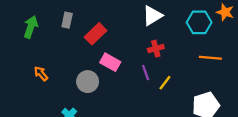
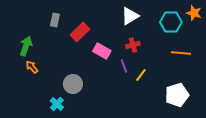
green arrow: (31, 27) -> (26, 46), moved
pink rectangle: (110, 62) -> (102, 51), moved
gray circle: (88, 82) -> (73, 84), moved

